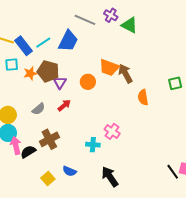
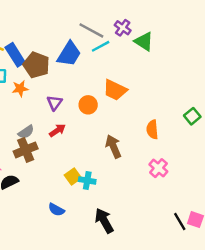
cyan line: (43, 43) -> (101, 46), moved
brown pentagon: (48, 71) -> (36, 65), moved
brown arrow: (125, 73) -> (113, 146), moved
green square: (175, 83) -> (192, 116), turned -32
pink cross: (112, 131) -> (158, 168), moved
brown cross: (49, 139) -> (26, 150), moved
yellow square: (48, 179) -> (73, 176), moved

